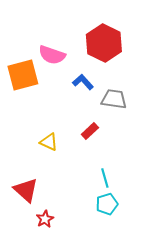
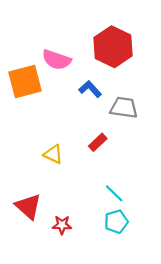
cyan line: (105, 178) -> (114, 193), turned -30
red star: (45, 219) -> (62, 225), moved, turned 30

